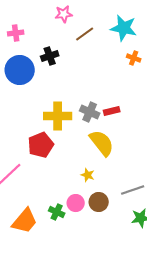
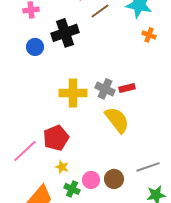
black cross: (50, 56) -> (65, 33), size x1.5
blue circle: (20, 70) -> (35, 47), size x0.6
red pentagon: (41, 145) -> (56, 138), moved
yellow star: (88, 175) -> (62, 167), moved

